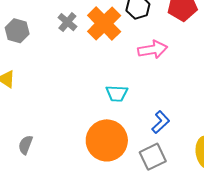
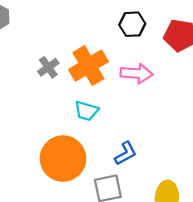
gray cross: (67, 22) -> (48, 67), moved
orange cross: (104, 24) -> (88, 66), moved

